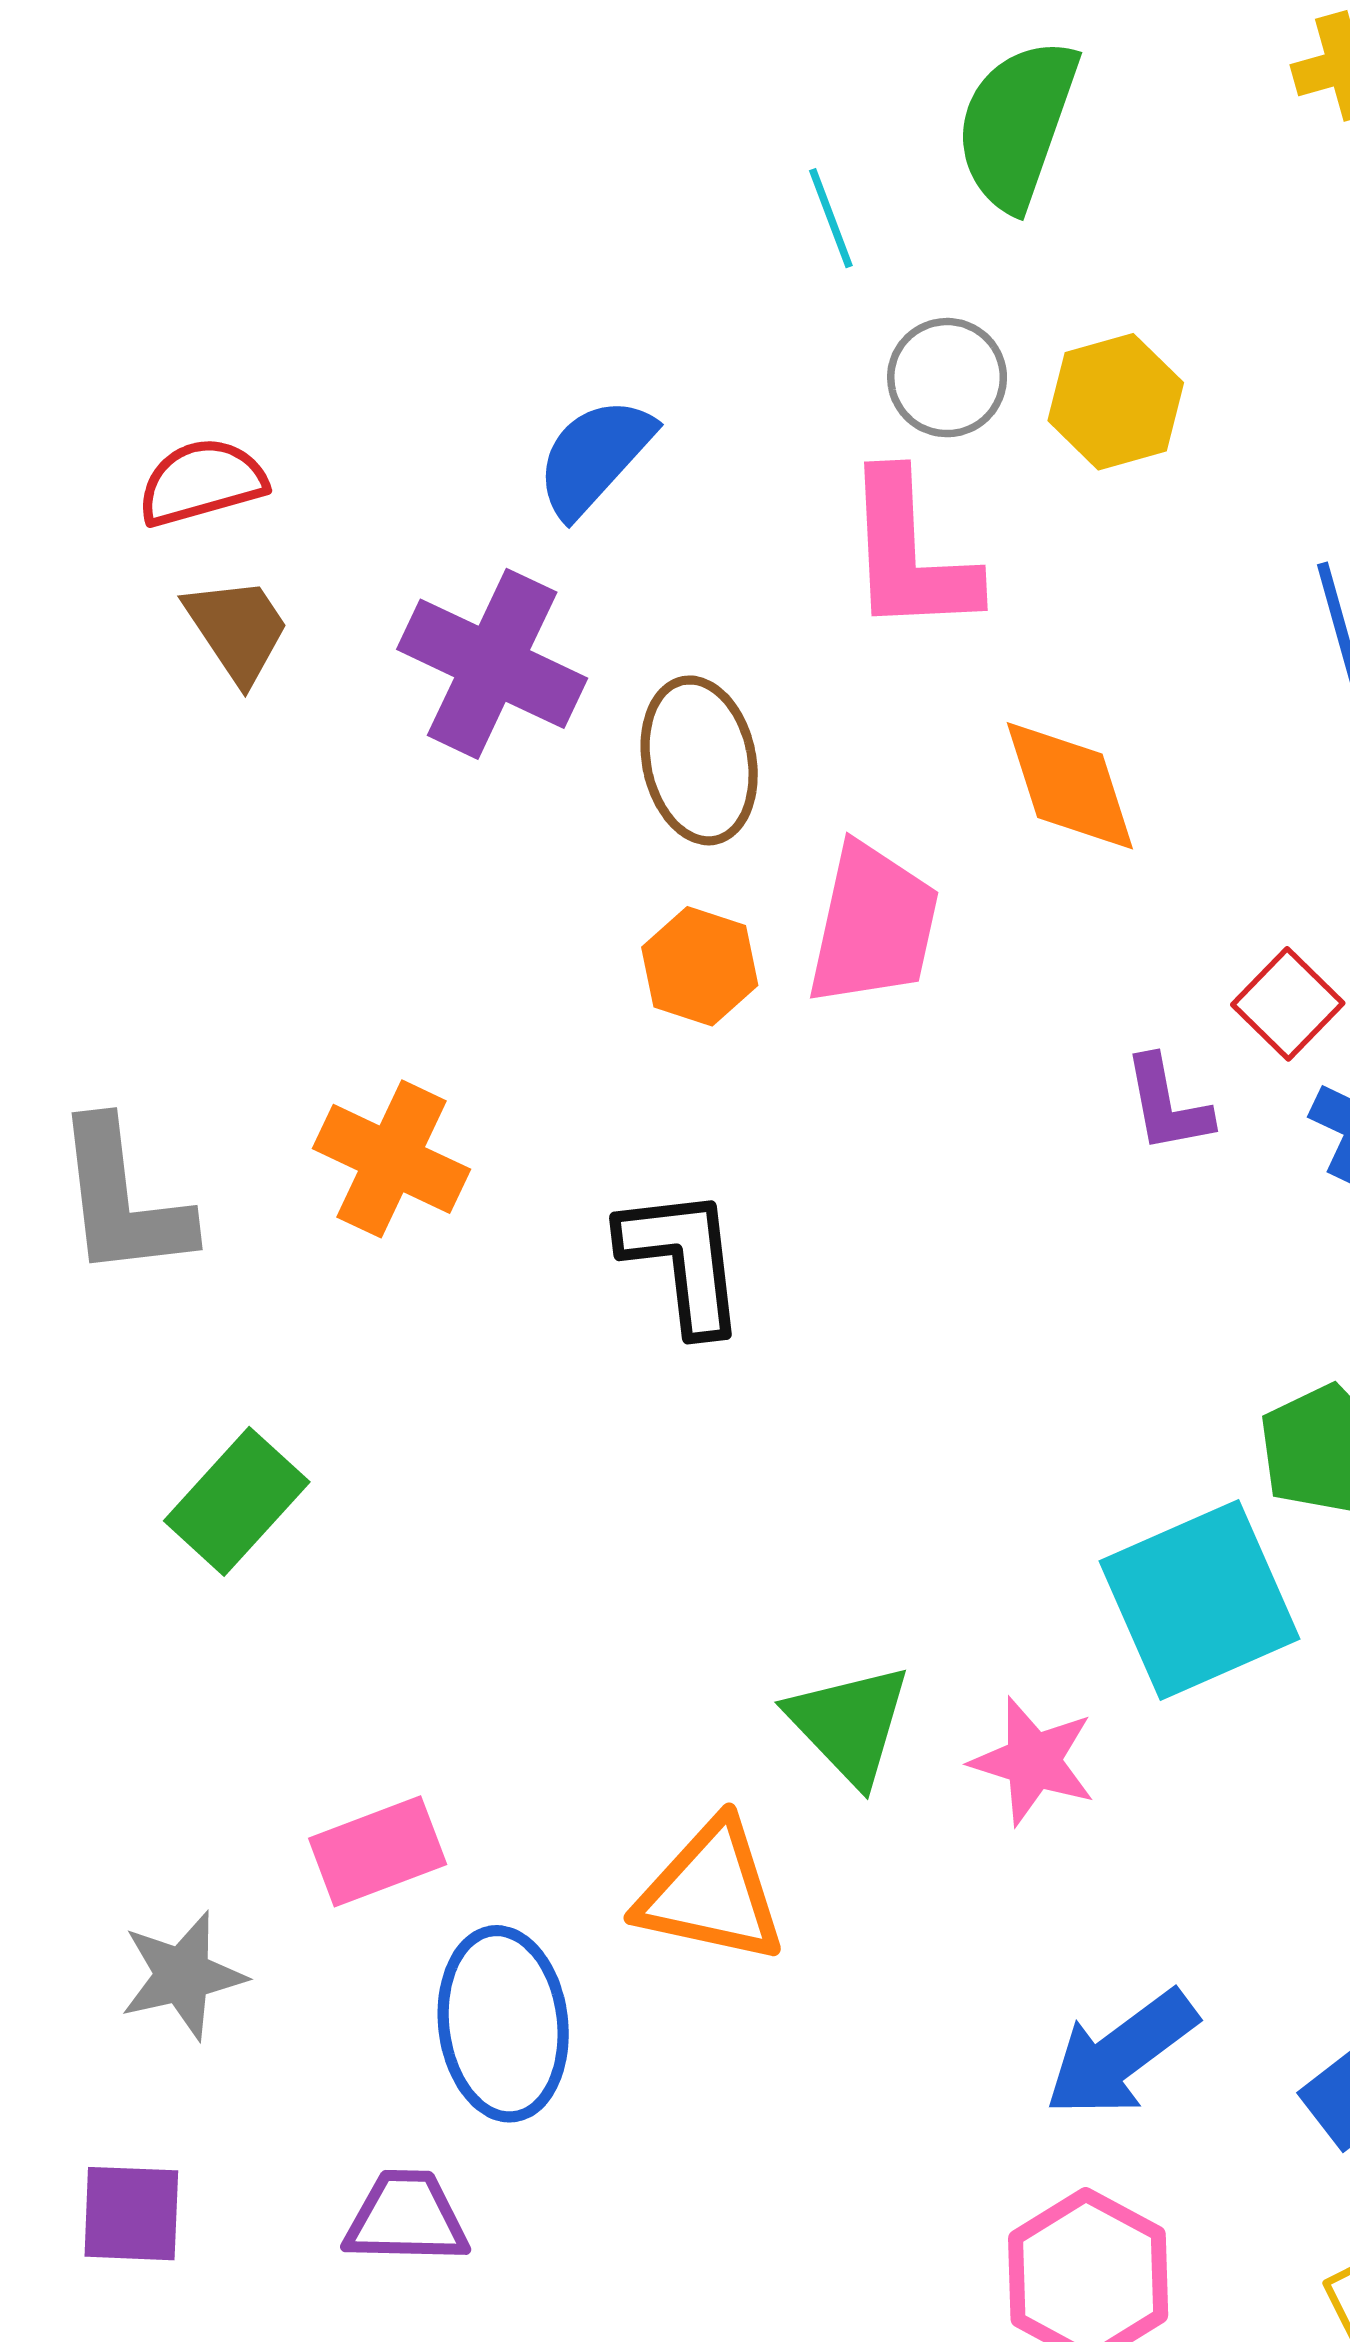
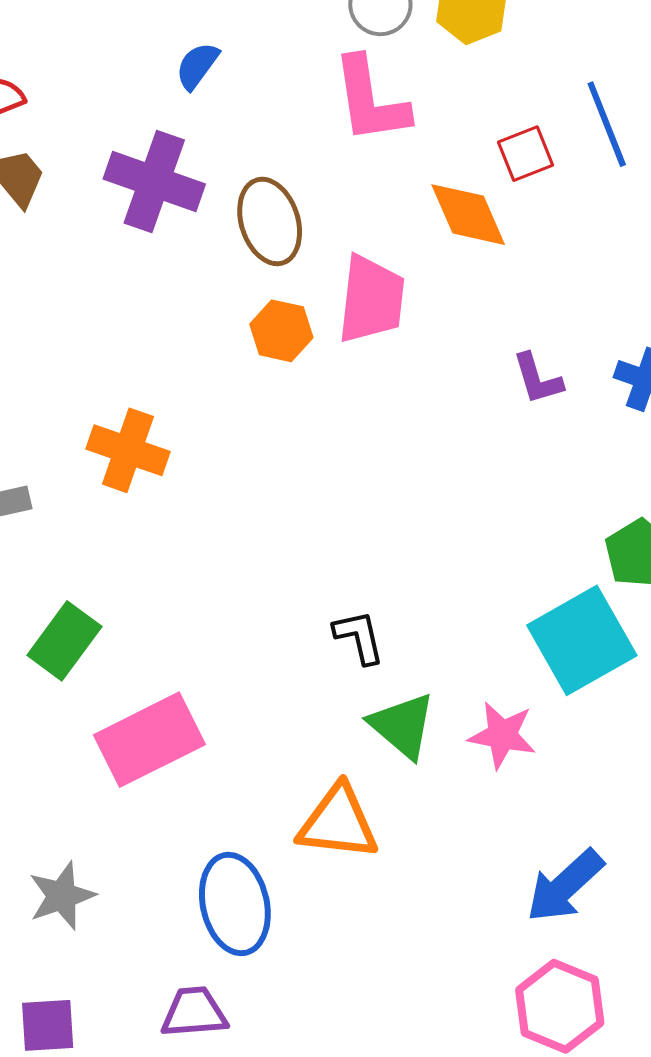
blue semicircle: (594, 457) -> (197, 66), size x0.7
red square: (1288, 1004) -> (526, 154), moved, turned 30
black L-shape: (683, 1260) -> (359, 637), moved, size x0.7
pink rectangle: (378, 1851) -> (149, 740), moved, size x1.5

